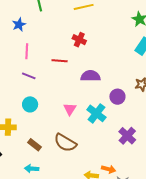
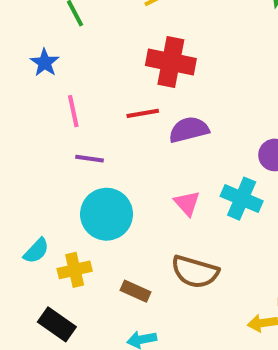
red cross: (79, 40) -> (171, 62), size x1.6
purple semicircle: (91, 76) -> (189, 130), moved
cyan circle: (30, 104) -> (107, 214), size x1.6

